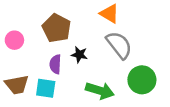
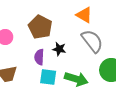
cyan square: (46, 88) -> (48, 77), moved

